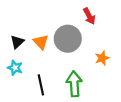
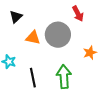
black triangle: (17, 42) -> (16, 17), moved
orange triangle: (41, 42) -> (33, 38), turned -35

